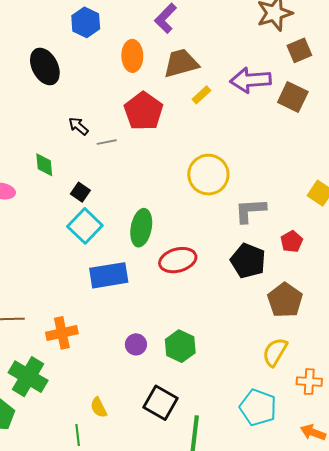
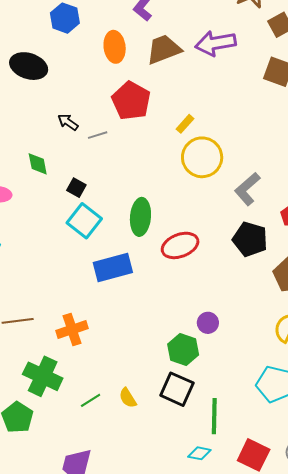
black ellipse: (45, 66) -> (29, 66), turned -39
purple arrow: (250, 80) -> (215, 43), moved
yellow rectangle: (201, 95) -> (185, 124), moved
gray L-shape: (250, 210) -> (247, 189), turned -32
purple circle: (136, 344) -> (208, 323), moved
green hexagon: (180, 346) -> (183, 350), moved
yellow semicircle: (99, 407) -> (128, 398), moved
green line: (78, 435) -> (91, 400), moved, turned 70

